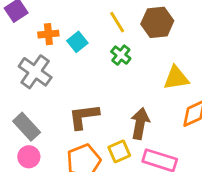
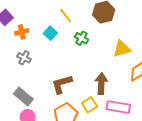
yellow line: (117, 22) -> (66, 15), moved
orange cross: (48, 34) -> (22, 32), moved
gray cross: (35, 72) -> (24, 58), size x0.6

